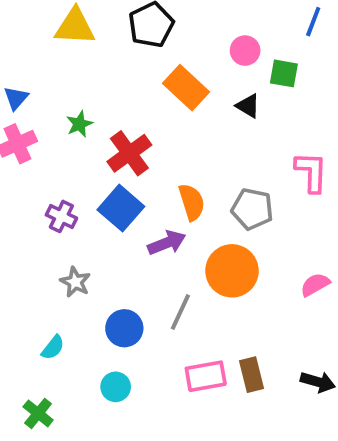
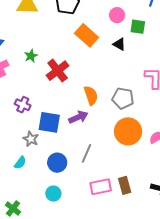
blue square: (121, 208) -> (49, 122), moved, turned -30
orange circle: (232, 271) -> (128, 131), moved
cyan semicircle: (53, 347) -> (20, 163), moved

